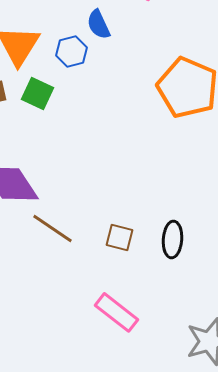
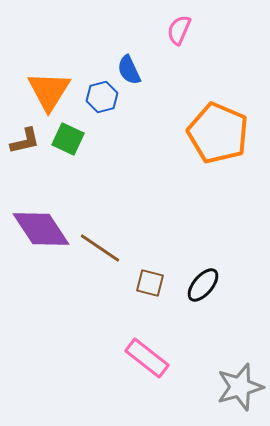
brown line: (52, 228) -> (100, 248), moved
black ellipse: (172, 239) -> (203, 285), turned 36

